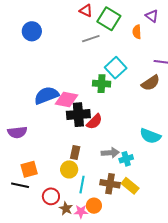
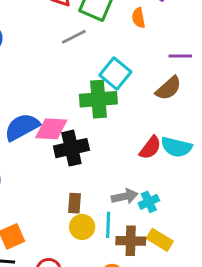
green cross: (102, 84) -> (98, 99), size x1.4
red semicircle: (94, 122) -> (150, 148), moved
cyan semicircle: (150, 136) -> (176, 147), moved
yellow circle: (69, 169) -> (82, 227), moved
cyan line: (82, 185) -> (108, 225), moved

